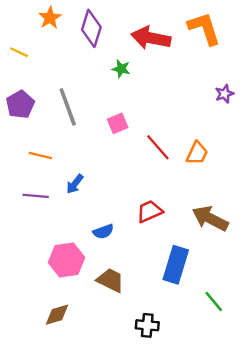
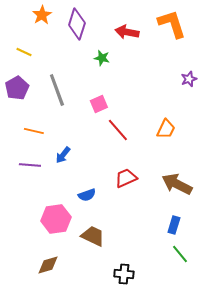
red arrow: (151, 38) -> (127, 32), size x0.7
yellow line: (19, 52) -> (24, 52), moved
red line: (158, 147) -> (118, 130), moved
blue rectangle: (176, 265) -> (174, 225), moved, size x0.6

